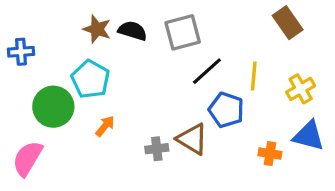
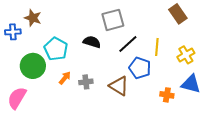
brown star: (97, 29) -> (33, 18), moved
black semicircle: (133, 31) -> (92, 42), moved
gray cross: (157, 149) -> (86, 82), moved

